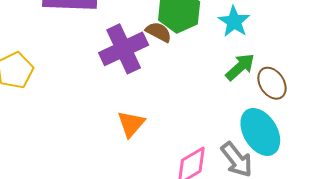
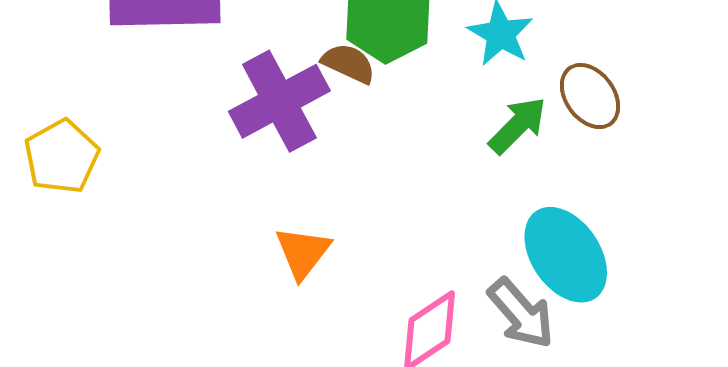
brown ellipse: (272, 83) -> (590, 96), moved

